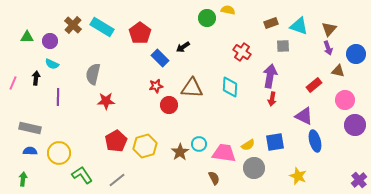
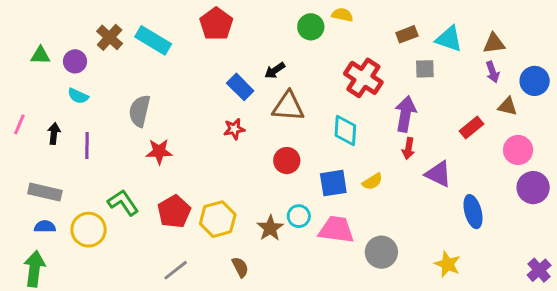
brown triangle: (329, 29) -> (494, 43), turned 42
red pentagon: (140, 33) -> (216, 24), moved
red cross: (242, 52) -> (363, 78), size x1.4
black arrow: (36, 78) -> (54, 133), moved
brown triangle: (192, 88) -> (288, 106), moved
red circle: (169, 105) -> (287, 161), moved
purple triangle: (304, 116) -> (438, 174), moved
blue square: (275, 142) -> (333, 183), moved
yellow semicircle: (248, 145) -> (372, 182), moved
green L-shape: (82, 175) -> (123, 203), moved
brown semicircle: (214, 178) -> (240, 267), moved
green arrow: (23, 179) -> (34, 269), size x1.6

